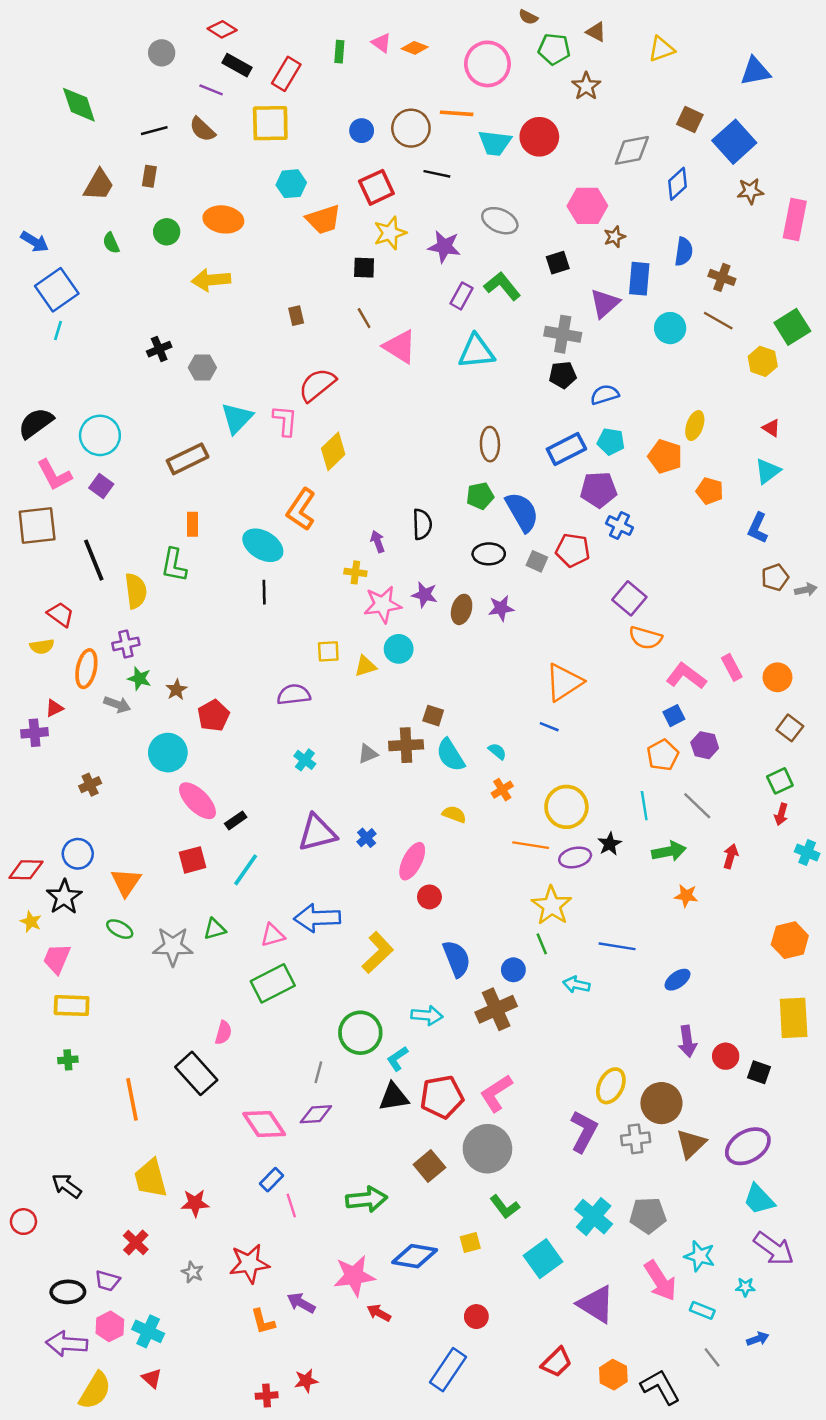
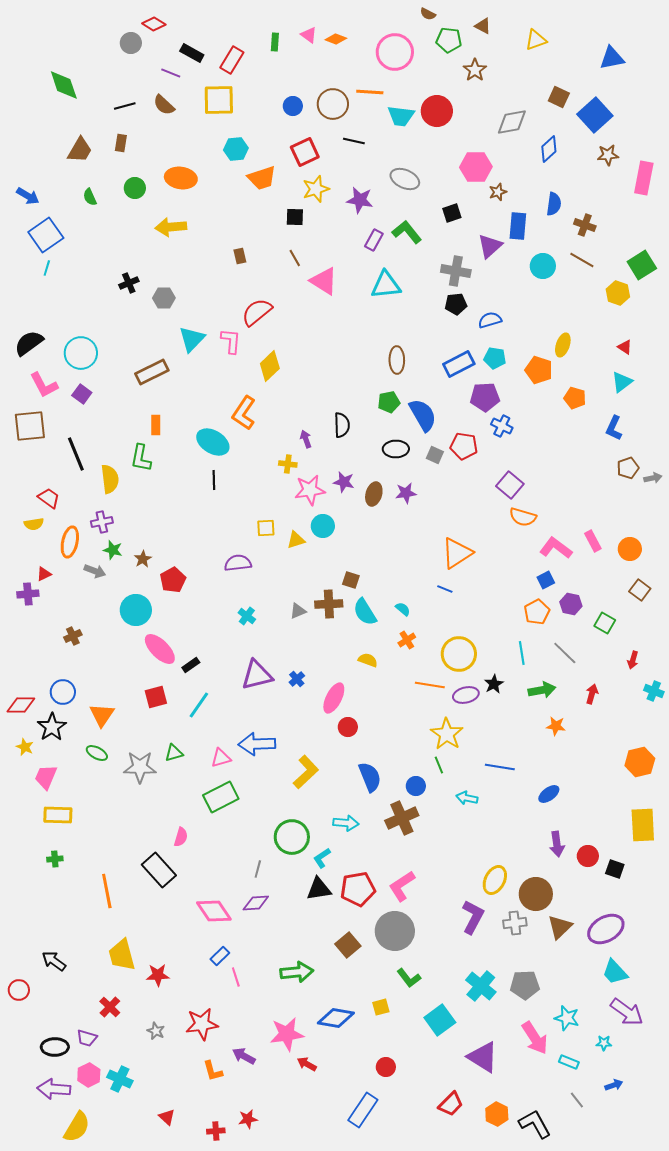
red diamond: (222, 29) -> (154, 24), moved
green square: (780, 781) -> (605, 623), moved, turned -35
red triangle: (152, 1378) -> (167, 1117), moved

